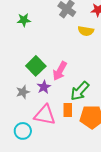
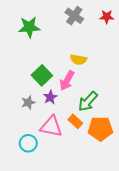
green star: (24, 20) -> (29, 27), size x1.5
yellow semicircle: (86, 31) -> (78, 60), moved
orange rectangle: (68, 110) -> (75, 121), turned -48

